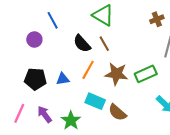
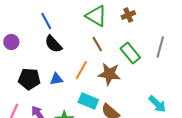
brown cross: (157, 19) -> (128, 15), moved
purple circle: (34, 40) -> (11, 42), moved
black semicircle: (82, 44) -> (53, 44), moved
green rectangle: (146, 74) -> (130, 53), moved, turned 75

